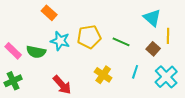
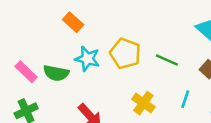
yellow pentagon: (89, 37) -> (125, 53), turned 30

